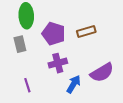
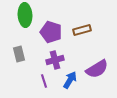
gray rectangle: (20, 44) -> (19, 54), moved
purple line: (27, 85) -> (44, 81), moved

